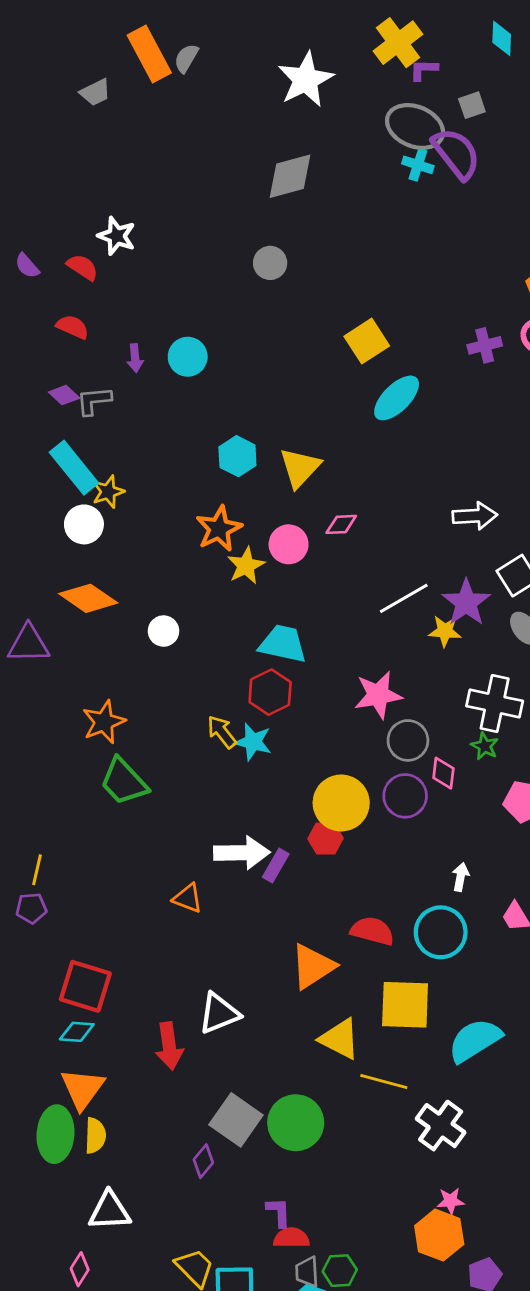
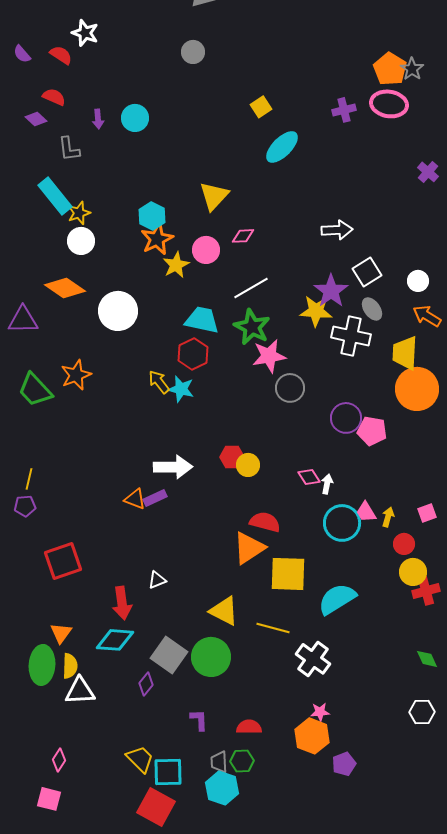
yellow square: (367, 341) -> (261, 107), size x0.7
purple diamond: (64, 395) -> (36, 119), moved
gray L-shape: (94, 401) -> (69, 149), turned -92
cyan hexagon: (237, 456) -> (152, 216), moved
white circle: (84, 524) -> (81, 241), moved
white line: (404, 598) -> (251, 288), moved
white circle: (163, 631) -> (118, 311), size x1.8
yellow star: (445, 631) -> (316, 311), size x1.4
white cross: (495, 703) -> (351, 336), moved
green star: (485, 746) -> (252, 327), moved, size x1.8
pink diamond: (443, 773) -> (309, 477), moved, turned -40
green trapezoid: (124, 782) -> (35, 390), moved
purple circle: (405, 796) -> (346, 418), moved
yellow circle: (341, 803) -> (248, 465), moved, size x0.6
purple rectangle: (276, 866) -> (155, 498), moved, turned 35
cyan circle: (441, 932) -> (342, 523), moved
orange triangle: (313, 966) -> (249, 548), moved
red square: (85, 986) -> (63, 561), turned -36
white triangle: (219, 1013) -> (157, 580), size x0.6
cyan diamond: (77, 1032) -> (115, 640), moved, size x1.5
yellow triangle: (340, 1039) -> (224, 611), moved
orange triangle: (82, 1089) -> (61, 633), size x0.7
white triangle: (109, 1211) -> (80, 691), moved
red semicircle: (291, 1238) -> (249, 727), moved

